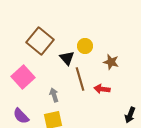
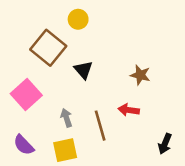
yellow circle: (85, 46) -> (78, 19), moved
brown line: (80, 79) -> (100, 126), moved

